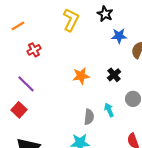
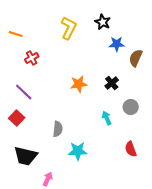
orange line: (18, 26) -> (16, 34), turned 48
gray semicircle: (89, 117) -> (58, 129), moved

